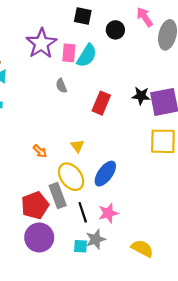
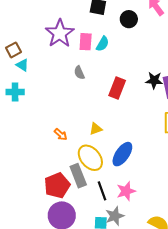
cyan semicircle: (87, 56) -> (103, 44), size x0.7
yellow triangle: (77, 146) -> (96, 129), turned 48

